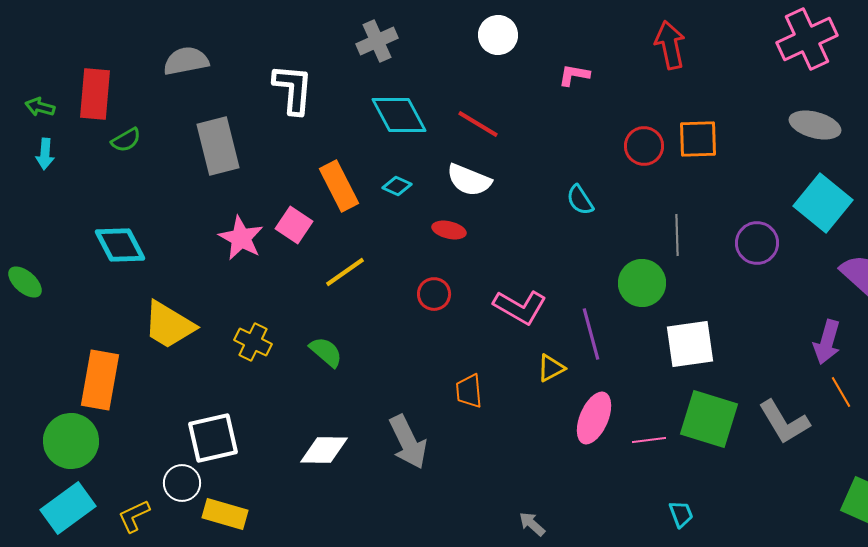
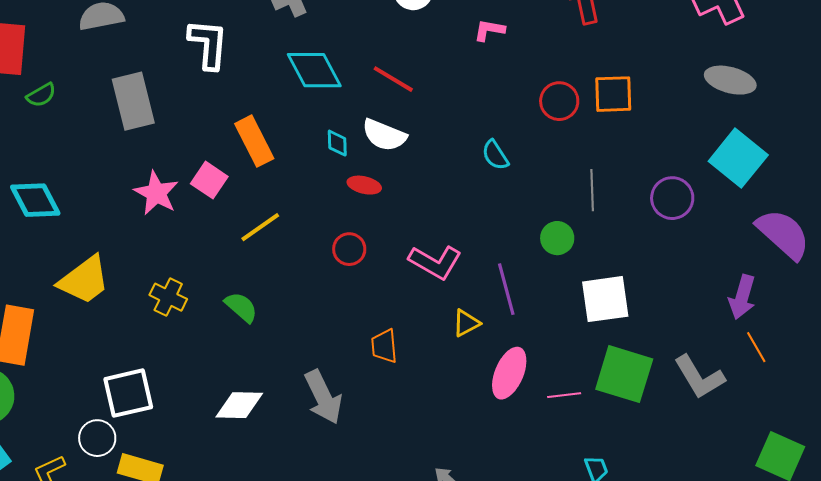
cyan diamond: (397, 186) -> (337, 143), moved, turned 64
green circle: (642, 283) -> (557, 238), size x0.7
yellow trapezoid: (169, 325) -> (84, 280), turned -68

